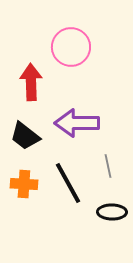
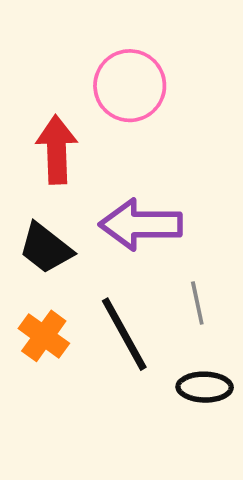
orange cross: (24, 184) -> (44, 336), turned 32

